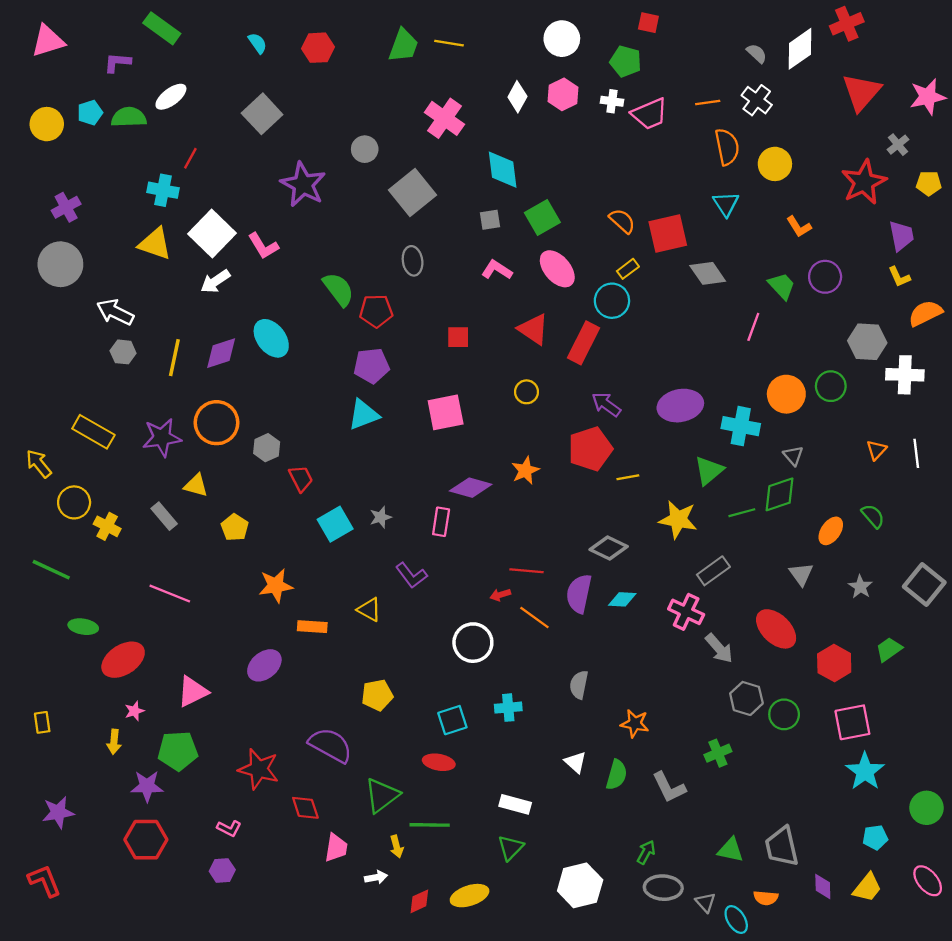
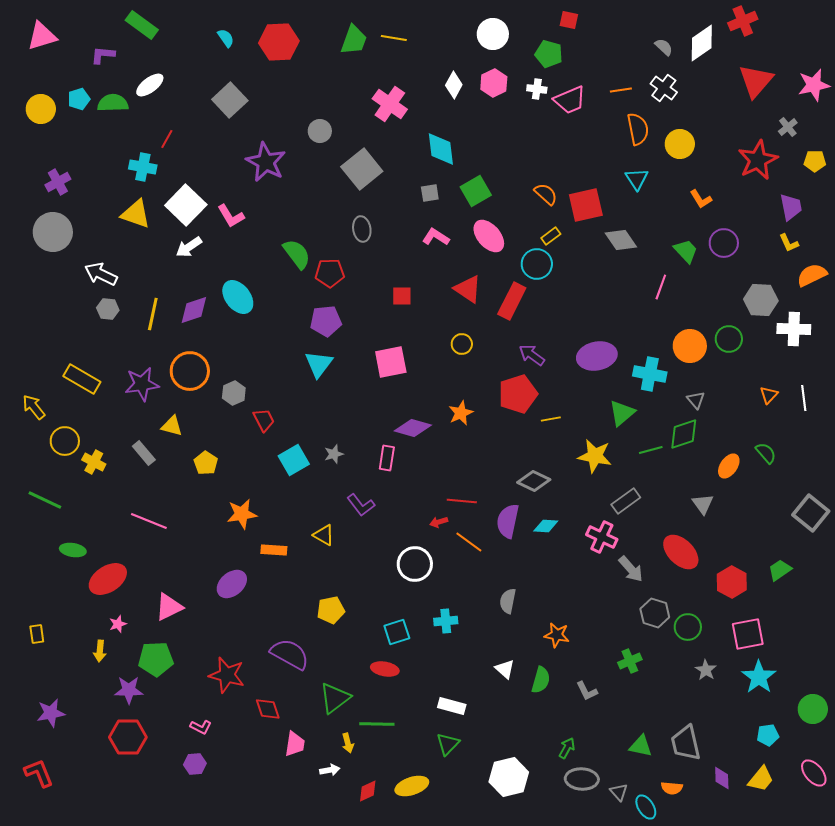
red hexagon: (318, 48) -> (279, 42), size x1.4
cyan triangle: (364, 415) -> (319, 364), turned -32
gray star: (860, 587) -> (706, 670), moved
gray L-shape: (669, 787) -> (587, 691), size x0.7

